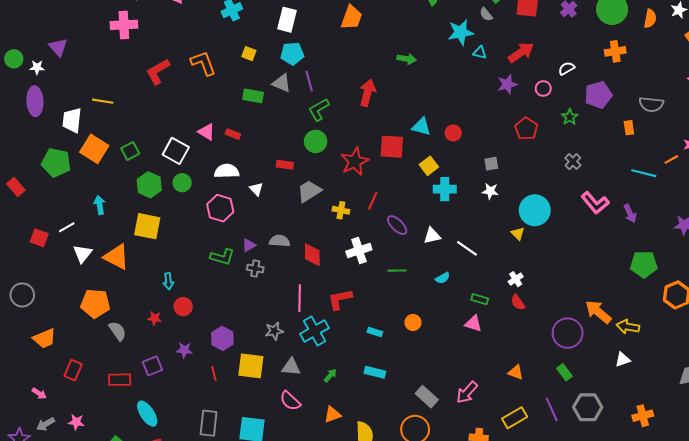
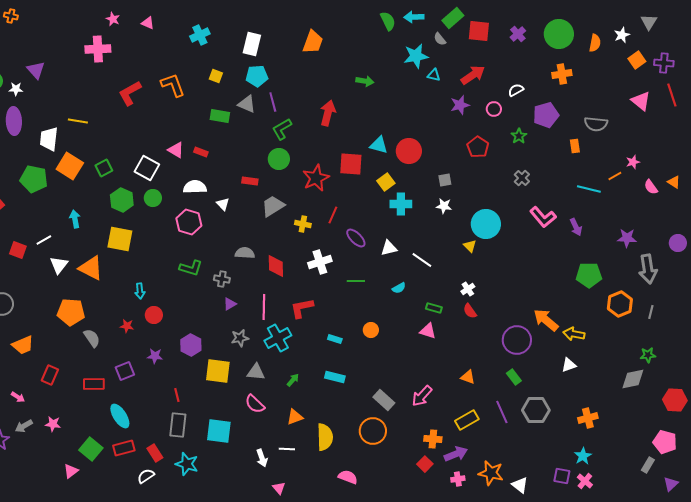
red circle: (453, 133) -> (409, 151), size x1.6
purple triangle: (249, 245) -> (230, 304), moved
red line: (214, 373) -> (177, 395), moved

